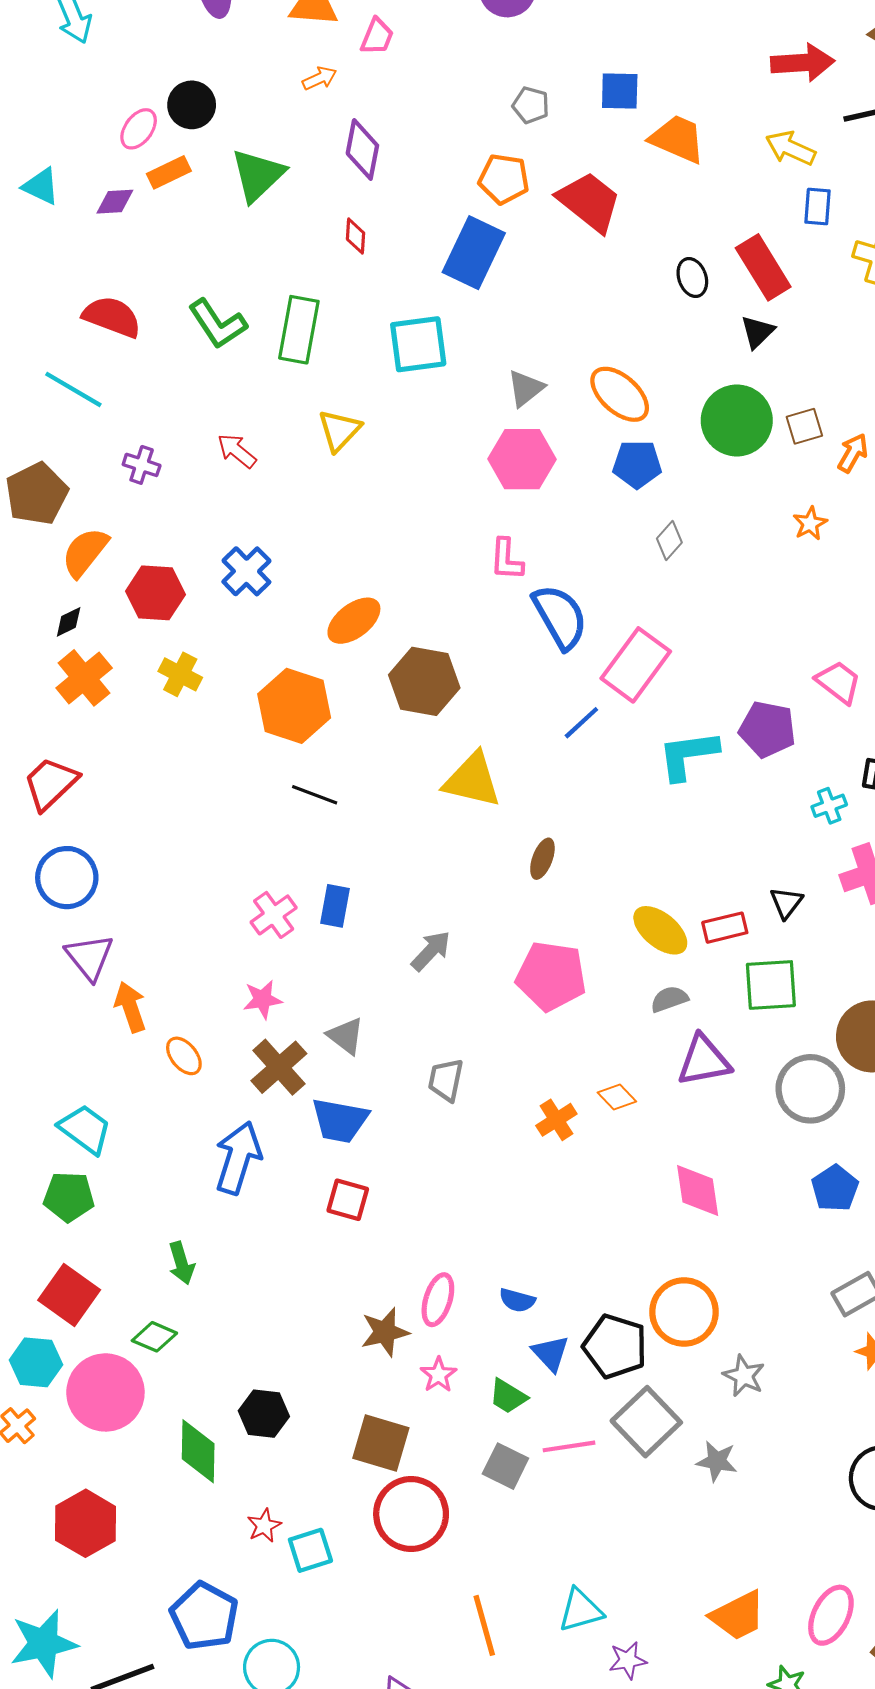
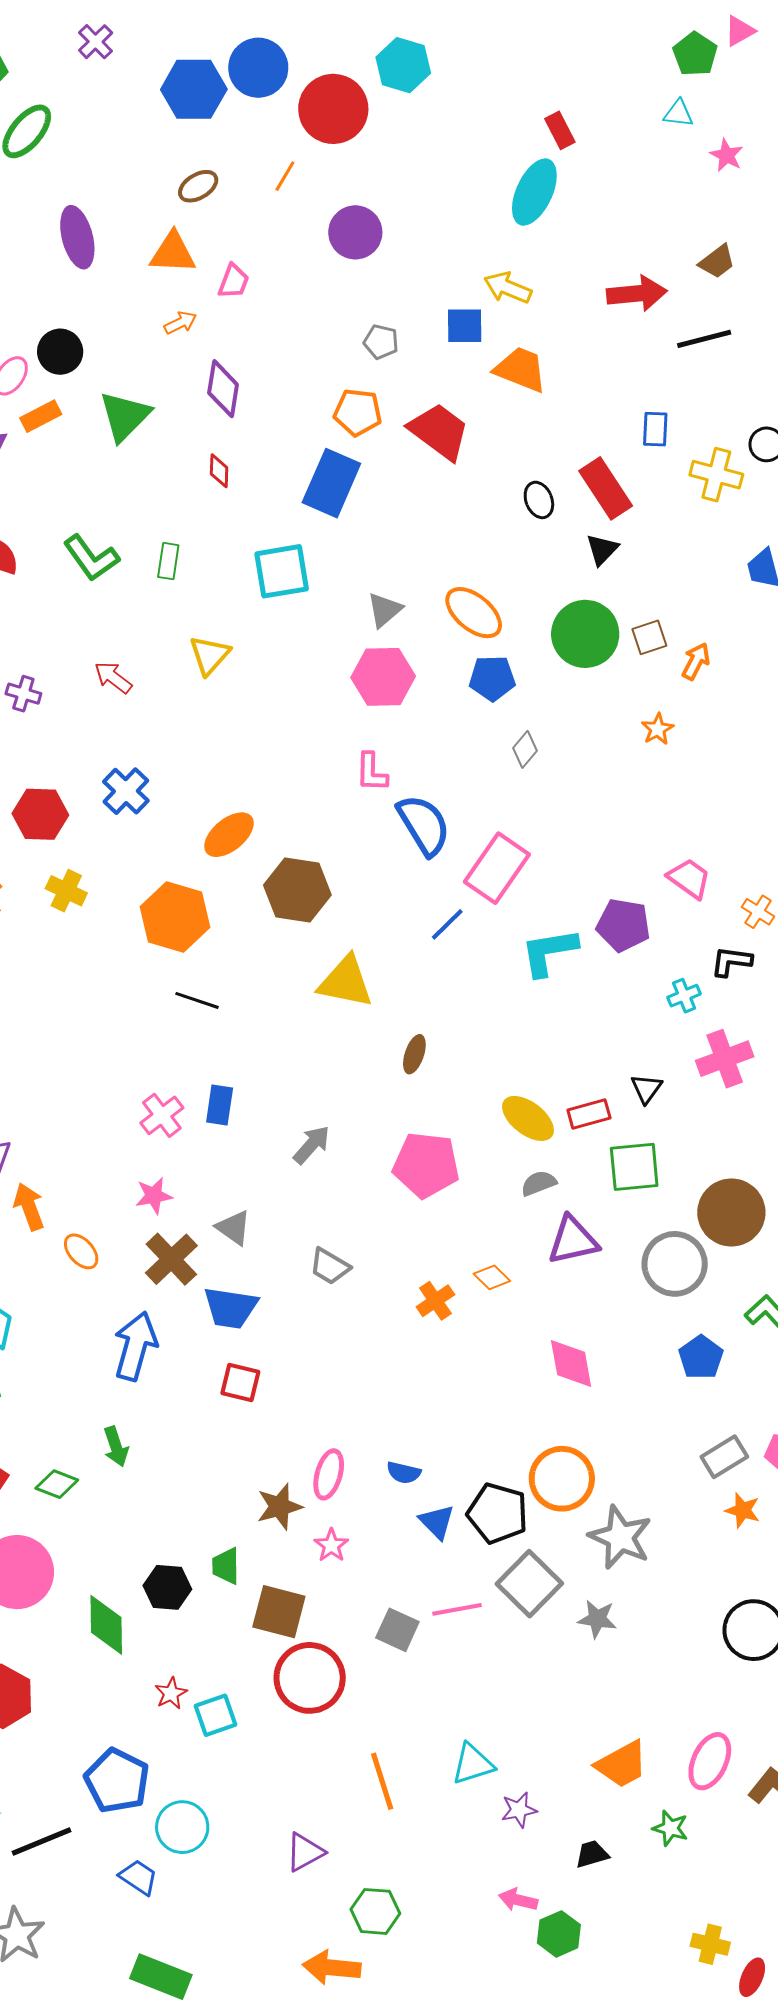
yellow arrow: (790, 148) -> (508, 288), moved
green rectangle: (299, 330) -> (168, 561), size x0.6
gray trapezoid: (446, 1080) -> (330, 1266), turned -69
green arrow: (181, 1263) -> (116, 1447), moved
green diamond: (154, 1337) -> (57, 1484), moved
gray star: (744, 1376) -> (620, 1537), size x1.6
green trapezoid: (508, 1396) -> (226, 1566), moved, turned 60

